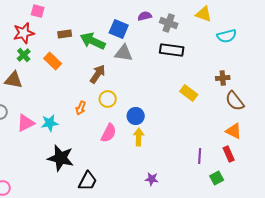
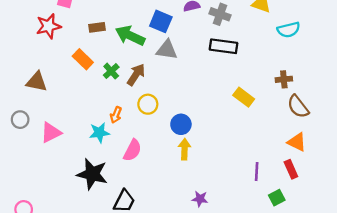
green cross: (24, 55) -> (111, 71), moved
cyan star: (50, 123) -> (99, 133), moved
pink semicircle: (109, 133) -> (132, 150), moved

